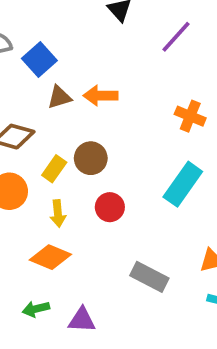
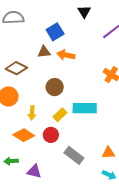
blue square: (39, 59) -> (55, 32), moved
yellow rectangle: (54, 169) -> (60, 115), moved
cyan rectangle: (183, 184) -> (85, 108), moved, turned 45
red circle: (110, 207) -> (51, 135), moved

